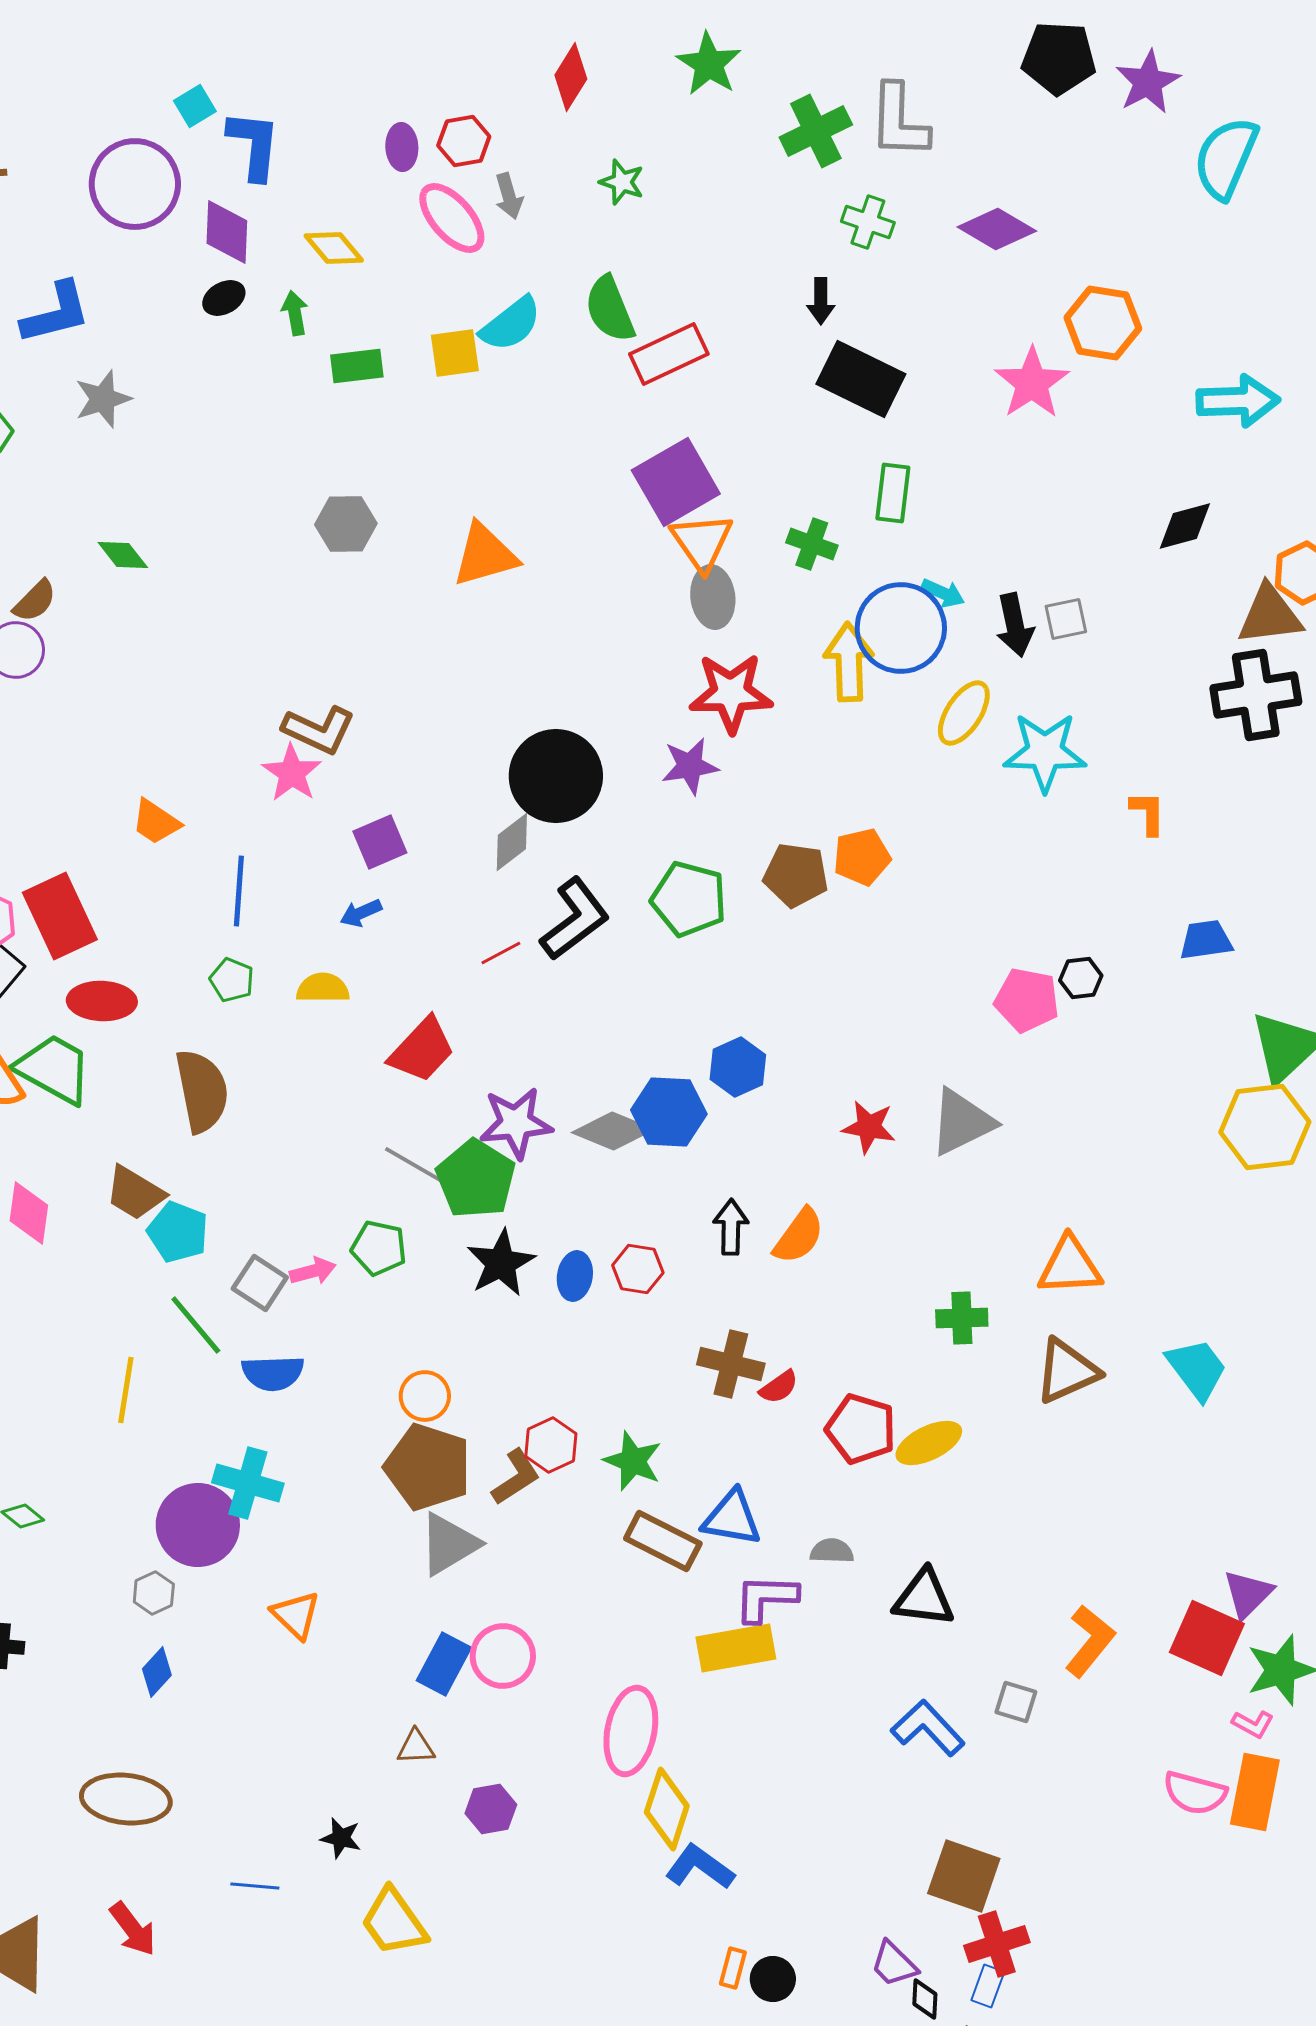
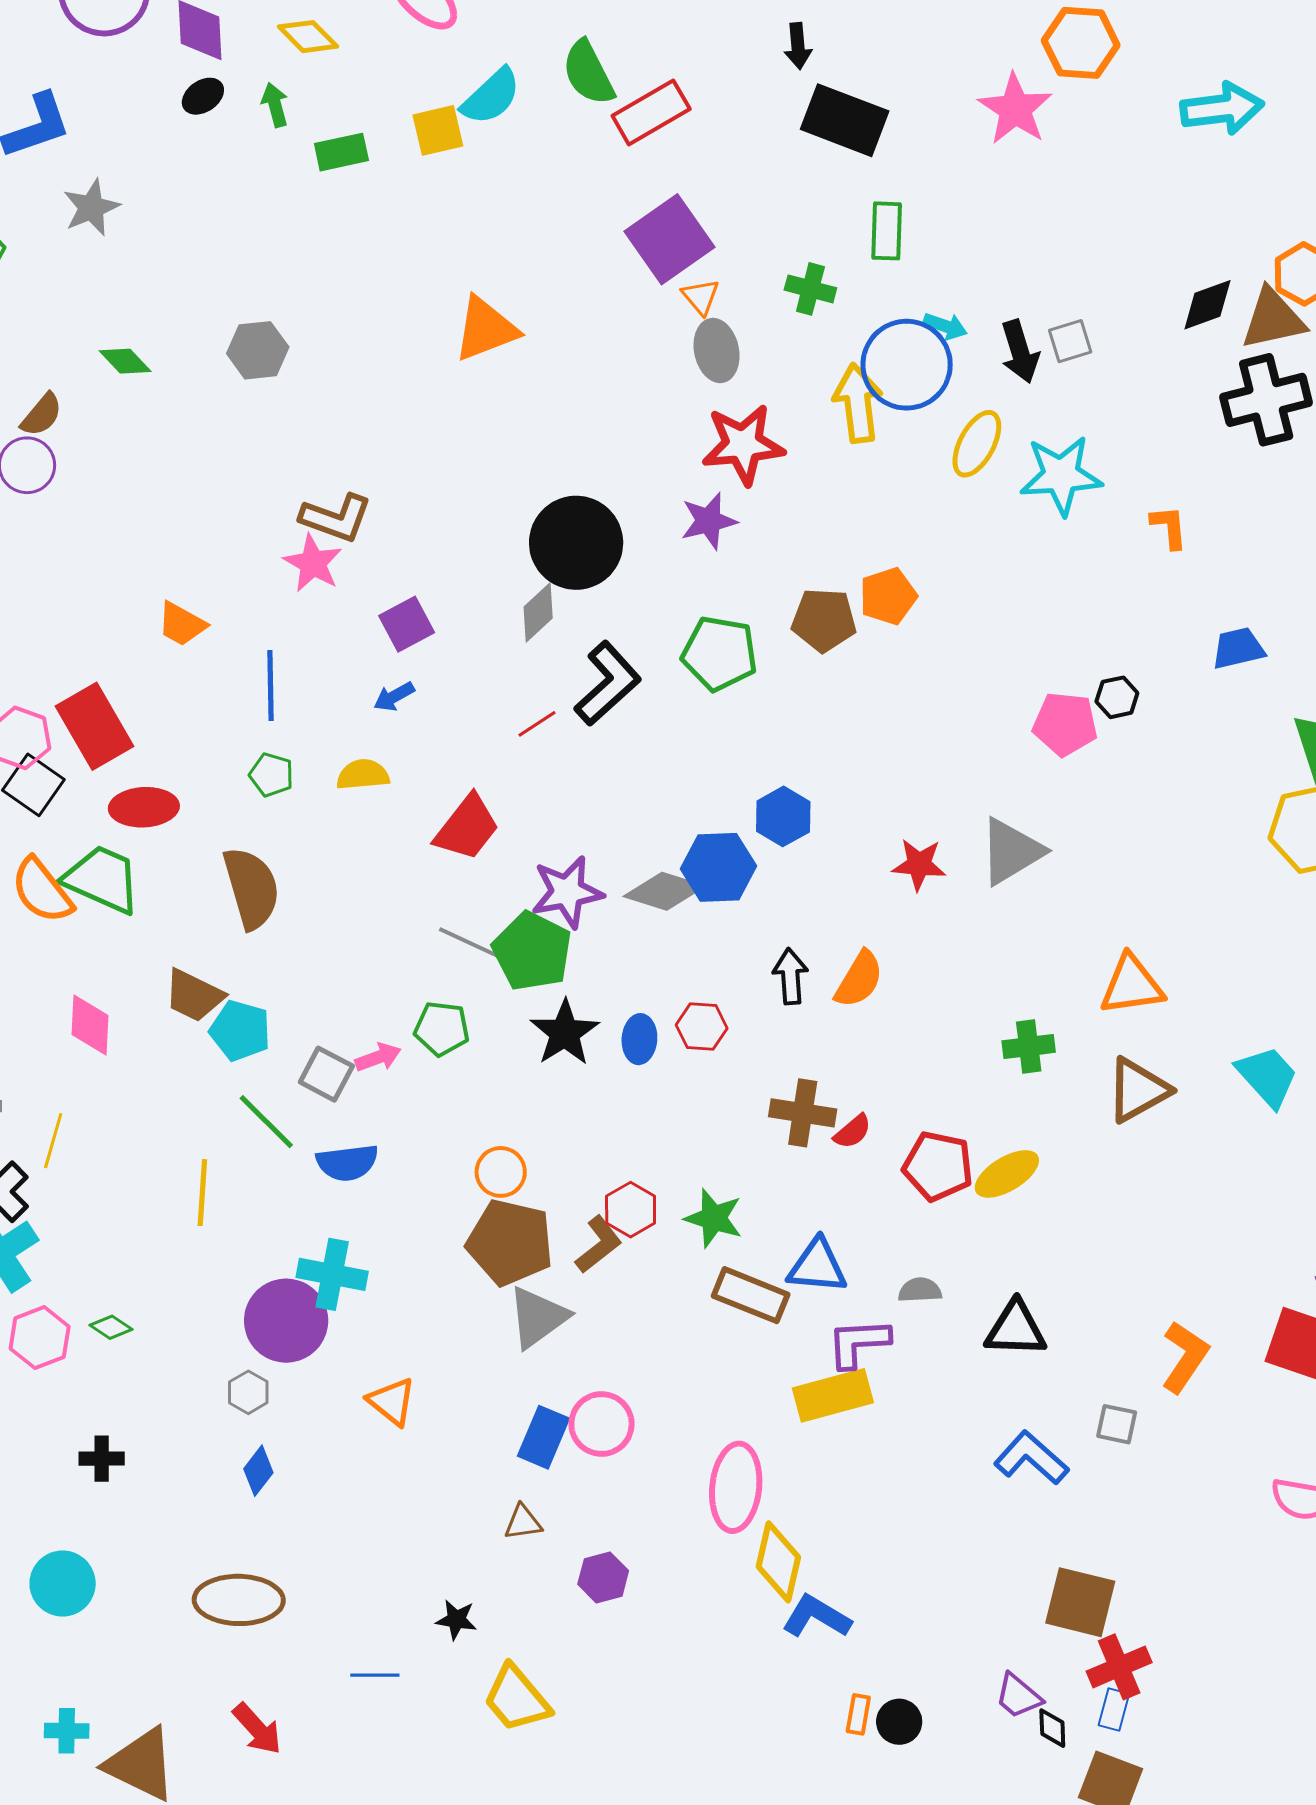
gray hexagon: (346, 524) -> (258, 350), moved
black diamond: (1185, 526) -> (1207, 305), moved
orange triangle: (702, 542) -> (701, 297), size x0.6

